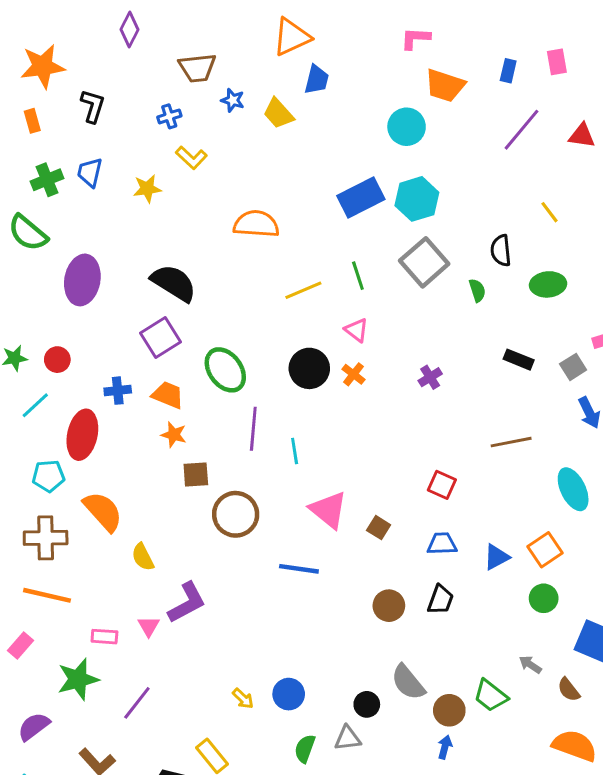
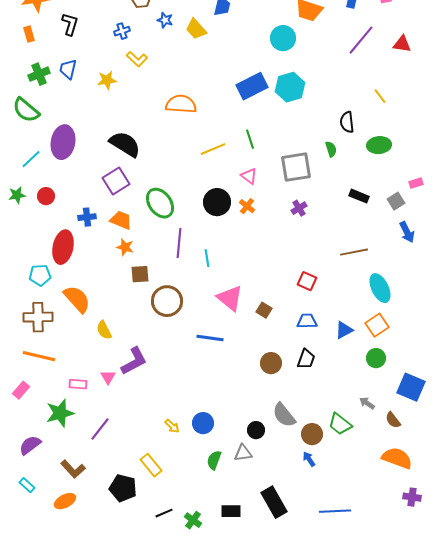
gray square: (424, 262) -> (296, 167), moved, turned 32
cyan line: (35, 405) -> (31, 159), moved
cyan ellipse: (573, 489) -> (380, 288), moved
blue arrow: (445, 747) -> (309, 459), turned -49

